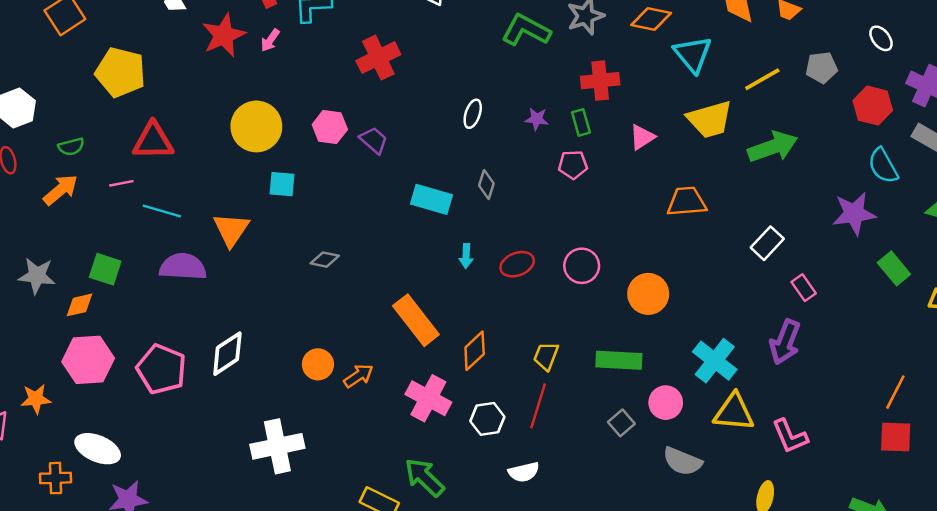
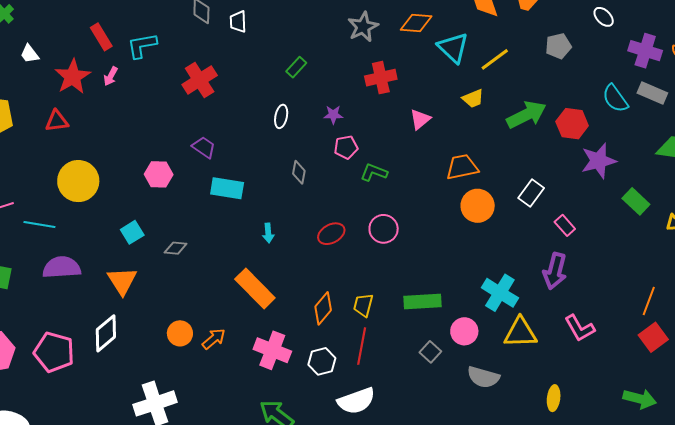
green L-shape: (526, 30) -> (374, 172), moved, size x0.7
yellow line: (762, 79) -> (495, 59), moved
red hexagon: (873, 106) -> (572, 124), moved
yellow trapezoid: (710, 119) -> (473, 98), size x0.6
green rectangle: (581, 122) -> (296, 67), moved, turned 65
yellow circle: (256, 126) -> (78, 181), moved
pink hexagon: (330, 127) -> (159, 174), moved
red triangle: (153, 141) -> (57, 121), moved, size x0.7
pink pentagon: (573, 165) -> (346, 147), moved
cyan semicircle: (883, 166) -> (615, 98), moved
cyan square: (282, 184) -> (132, 232), moved, turned -30
cyan rectangle: (432, 199) -> (227, 188), moved
orange triangle: (231, 230) -> (122, 281), moved
cyan arrow: (466, 256) -> (268, 233), moved
orange circle: (648, 294) -> (478, 206), moved
orange diamond: (475, 351) -> (323, 308), moved
pink L-shape: (790, 436) -> (580, 328), moved
red square: (896, 437) -> (653, 337), turned -32
white semicircle: (524, 472) -> (356, 401), size x1.5

